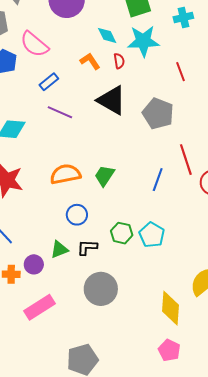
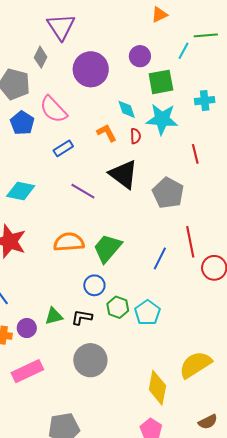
purple line: (60, 112) -> (83, 191), moved
green trapezoid: (104, 176) -> (107, 248), size x1.4
blue circle: (77, 215) -> (94, 285), moved

